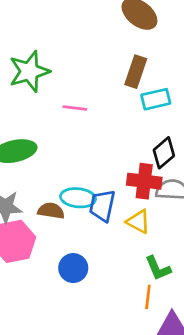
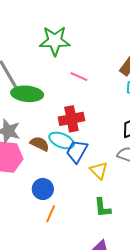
red cross: (144, 181) -> (71, 119), moved, turned -35
orange line: (148, 297) -> (51, 214), moved

